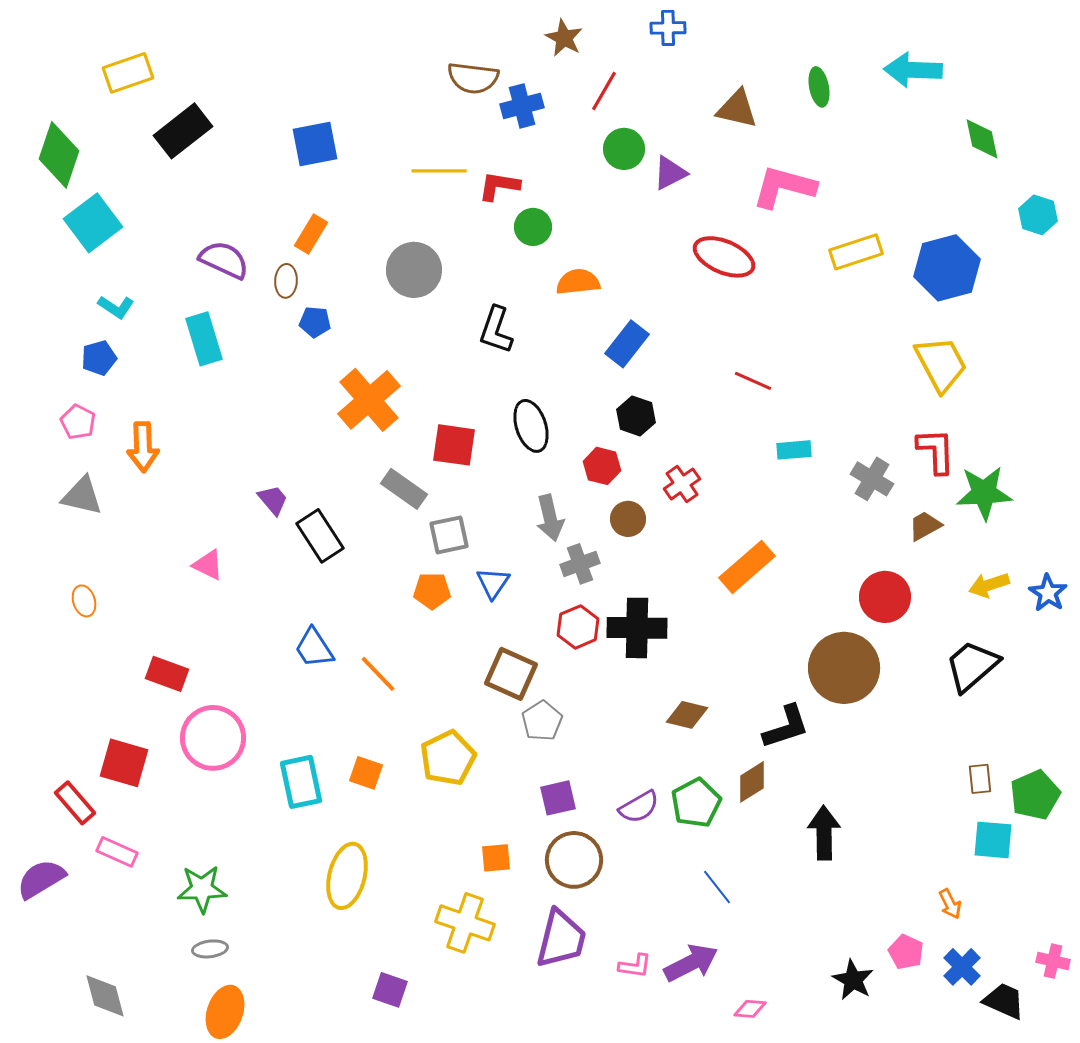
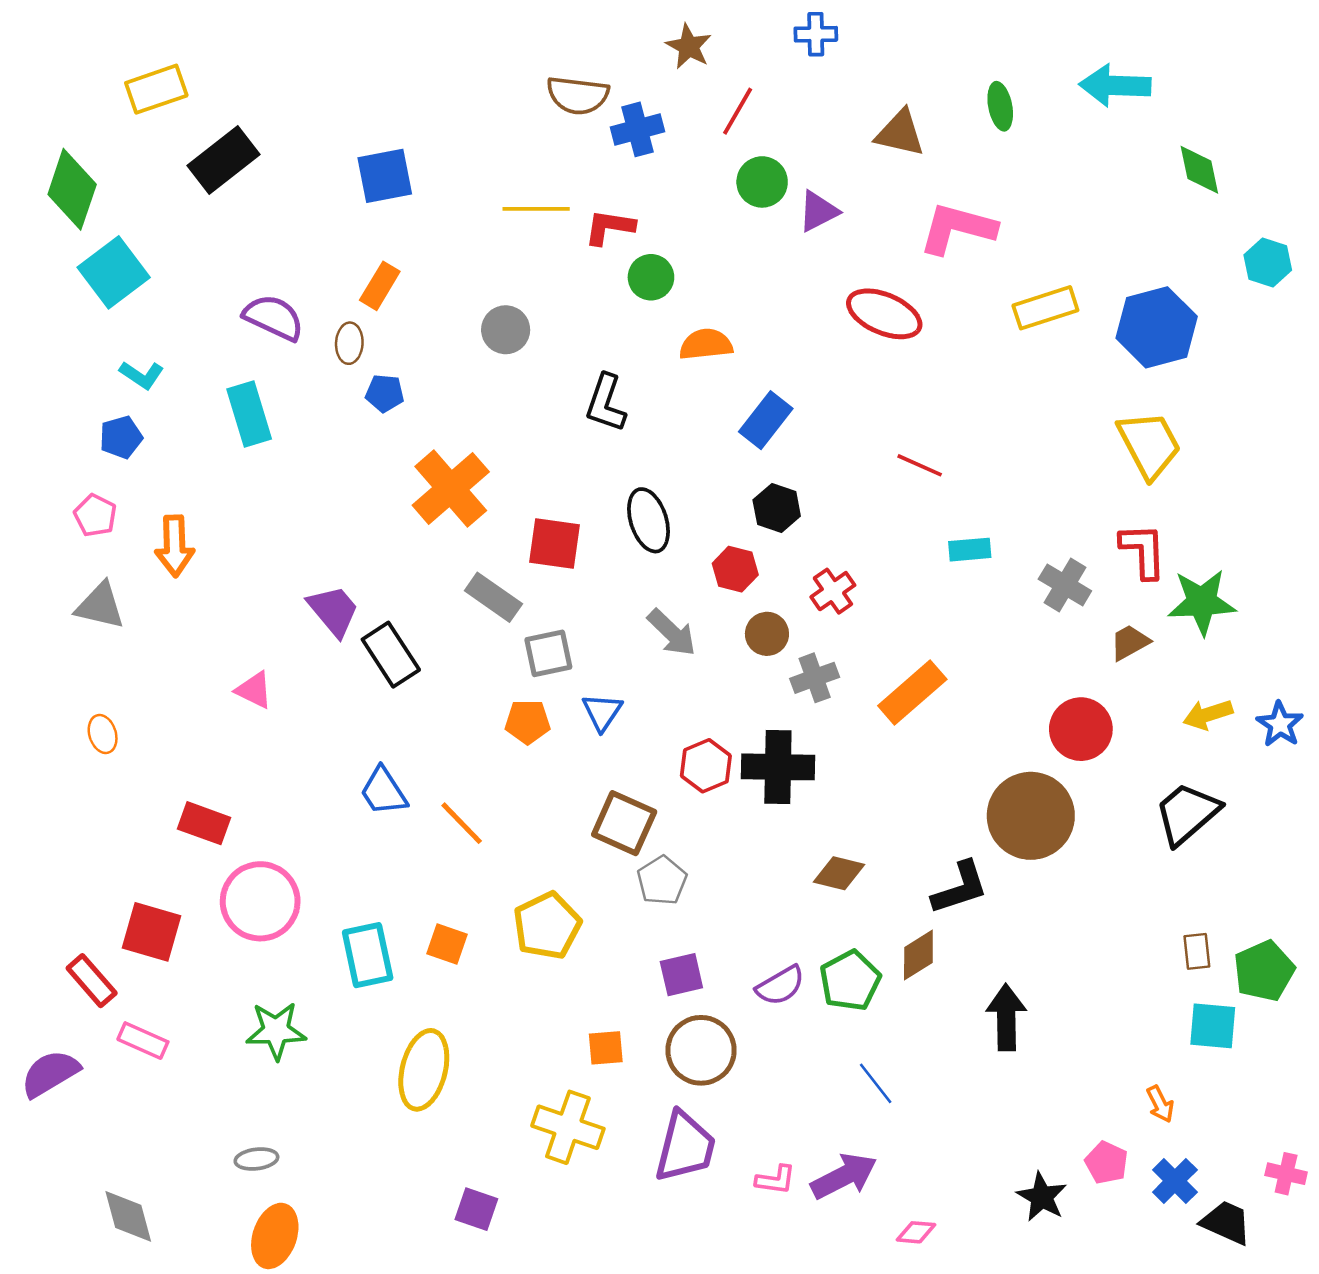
gray circle: (414, 270) -> (506, 330), size x0.7
purple trapezoid: (273, 500) -> (333, 611), size x1.4
gray arrow: (550, 518) -> (672, 633), turned -33
gray cross: (580, 564) -> (815, 678), moved
green star: (202, 889) -> (276, 1031), moved

